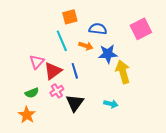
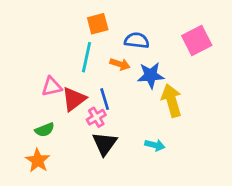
cyan line: (62, 41) -> (87, 57), turned 35
pink triangle: (37, 62) -> (52, 87), turned 35
pink cross: (57, 91) -> (96, 117), moved

